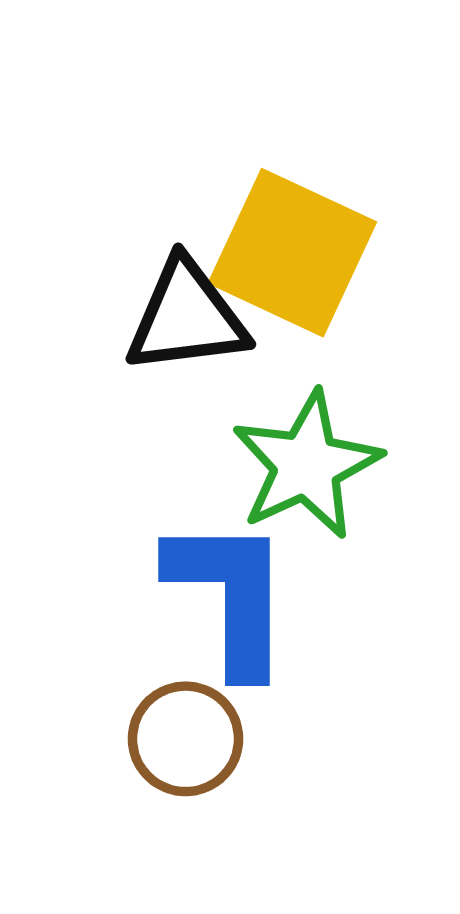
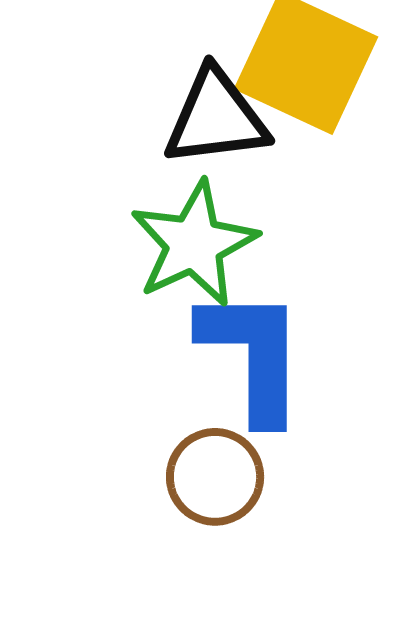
green star: (307, 465) -> (194, 244), moved

